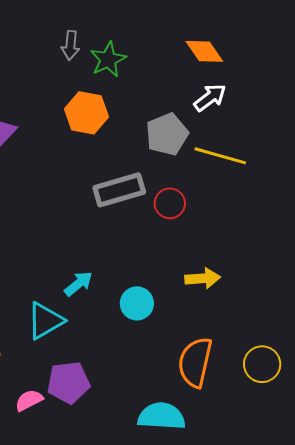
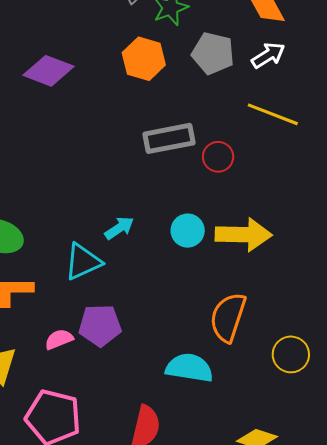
gray pentagon: (167, 134) -> (213, 53), moved, turned 30
yellow arrow: (203, 278) -> (244, 235), size x1.6
cyan circle: (137, 303) -> (188, 231), moved
yellow circle: (262, 364) -> (291, 354), moved

